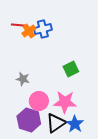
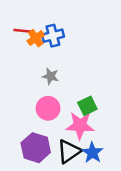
green square: (71, 69) -> (87, 106), moved
gray star: (23, 79) -> (50, 76), moved
pink circle: (39, 101) -> (48, 108), moved

